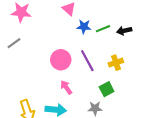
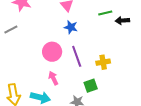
blue star: (84, 27) -> (71, 27), moved
green line: (103, 29) -> (105, 13), moved
black arrow: (124, 31) -> (122, 21), moved

